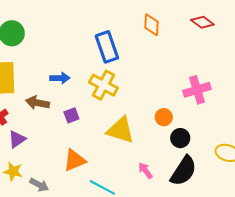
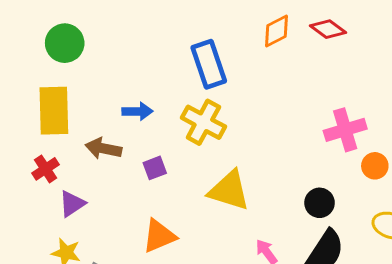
red diamond: (202, 22) -> (328, 29), moved
orange diamond: (151, 25) -> (277, 31), turned 60
orange circle: (164, 117) -> (375, 166), moved

